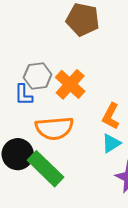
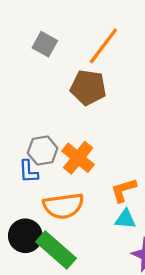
orange L-shape: (111, 116) -> (124, 190), turned 48
cyan triangle: (111, 143) -> (125, 219), turned 40

